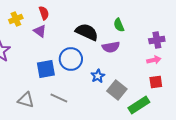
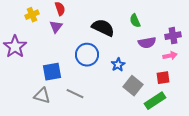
purple triangle: (40, 31) -> (56, 27), turned 32
purple semicircle: (111, 47) -> (147, 43), moved
blue square: (46, 69) -> (52, 72), moved
blue star: (98, 76) -> (118, 65), moved
red square: (156, 82) -> (163, 78), moved

